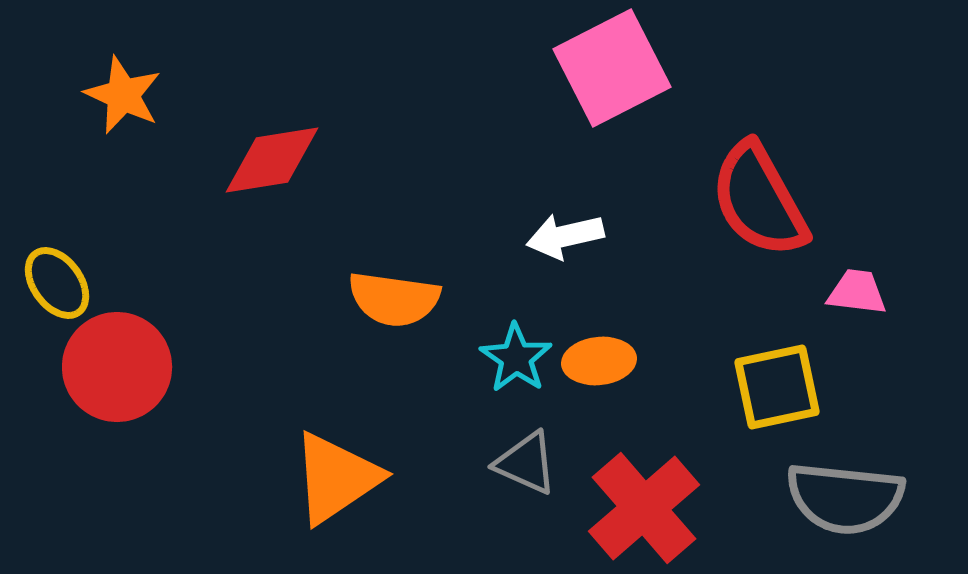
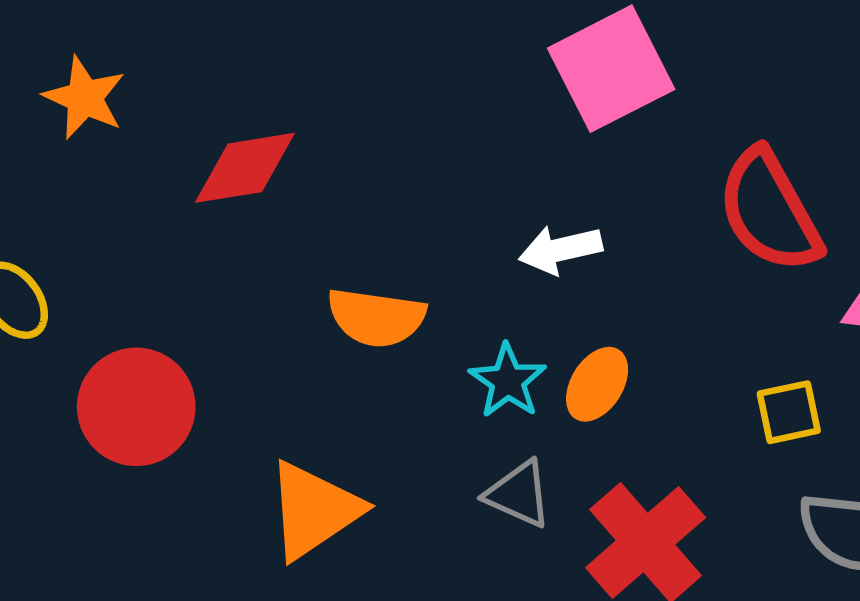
orange ellipse: (599, 361) -> (597, 384), turned -52
red circle: (117, 367) -> (136, 407), moved
yellow square: (777, 387) -> (789, 412), size x0.7

